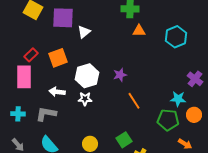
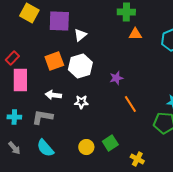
red rectangle: (31, 55) -> (12, 58), moved
white hexagon: (87, 76) -> (80, 66), moved
green square: (124, 140) -> (110, 143), moved

